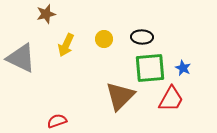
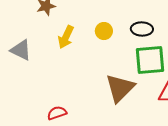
gray triangle: (21, 58) -> (21, 50), size x0.7

